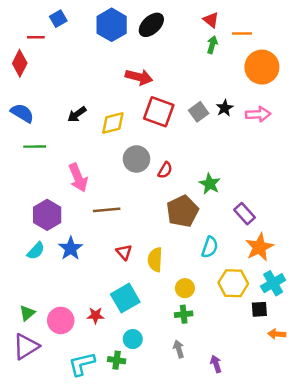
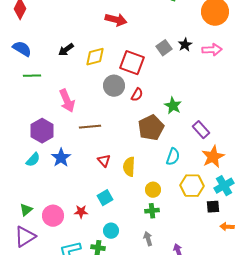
red square: (159, 112) -> (132, 63), moved
cyan square: (125, 298) -> (105, 198), size x0.7

